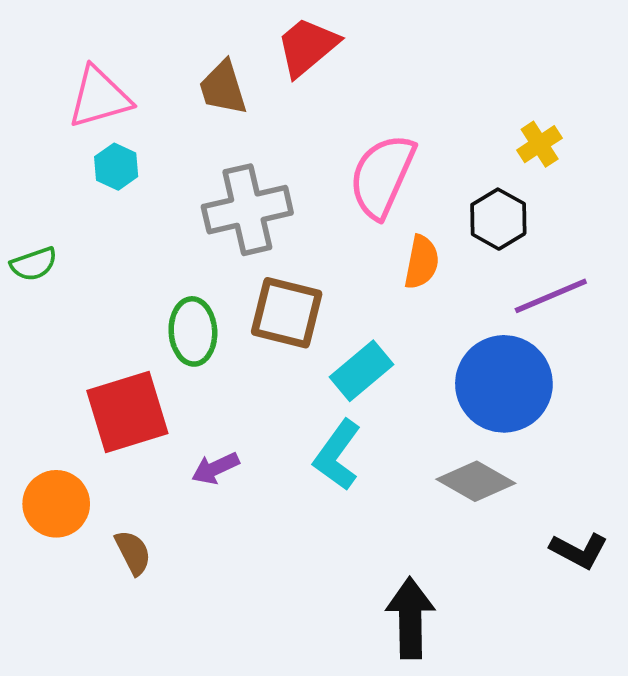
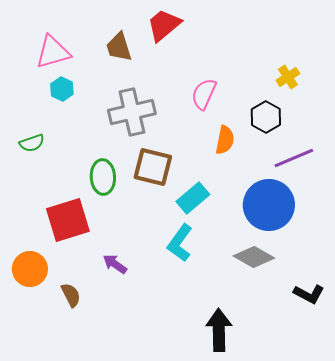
pink semicircle: (382, 176) -> (204, 94), size x0.7
green semicircle: (34, 264) -> (32, 143), moved
purple arrow: (215, 468) -> (115, 264), moved, turned 60

